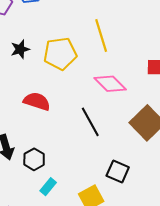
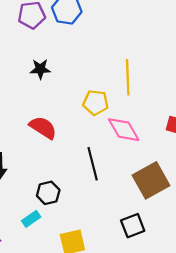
yellow pentagon: (60, 54) -> (96, 103), moved, size x0.7
black hexagon: (34, 159) -> (48, 193), moved
black square: (118, 172) -> (133, 226), moved, turned 30

